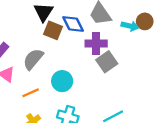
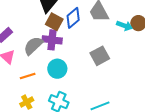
blue diamond: (73, 24) -> (73, 18), turned 70
purple cross: (96, 44) -> (52, 40), moved

